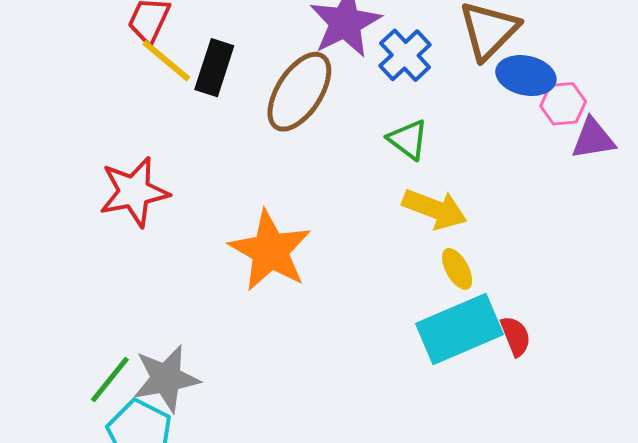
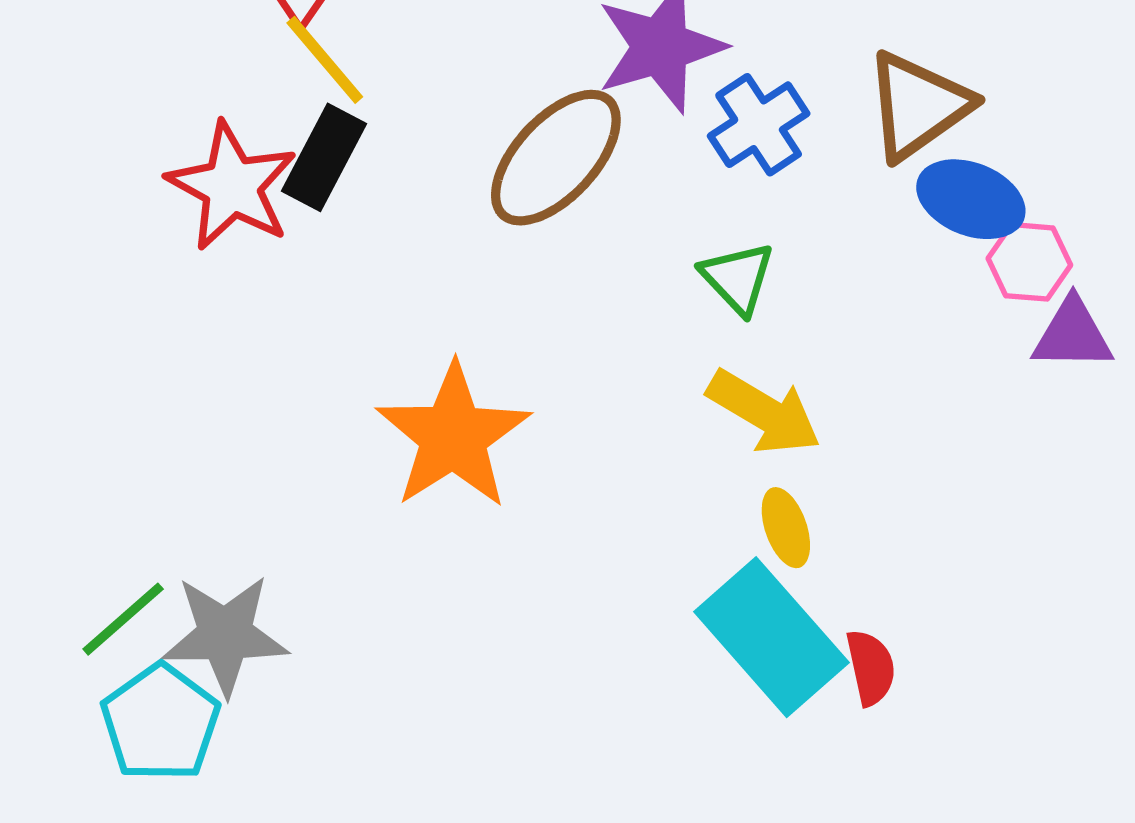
black rectangle: (214, 68) -> (324, 157), moved
red star: (134, 192) -> (232, 186), moved, turned 30
cyan rectangle: (459, 329) -> (771, 637), turned 62

